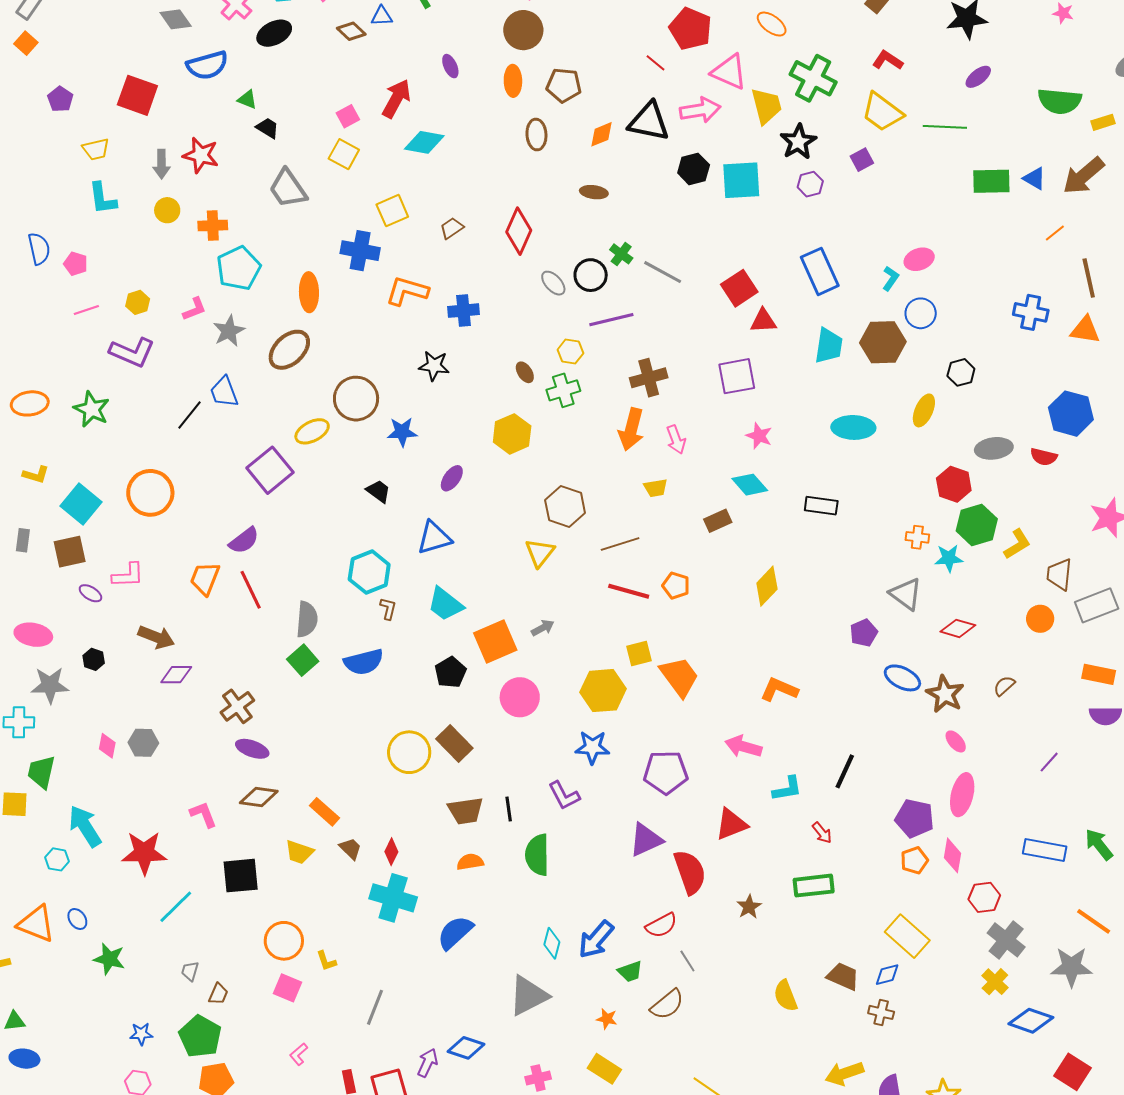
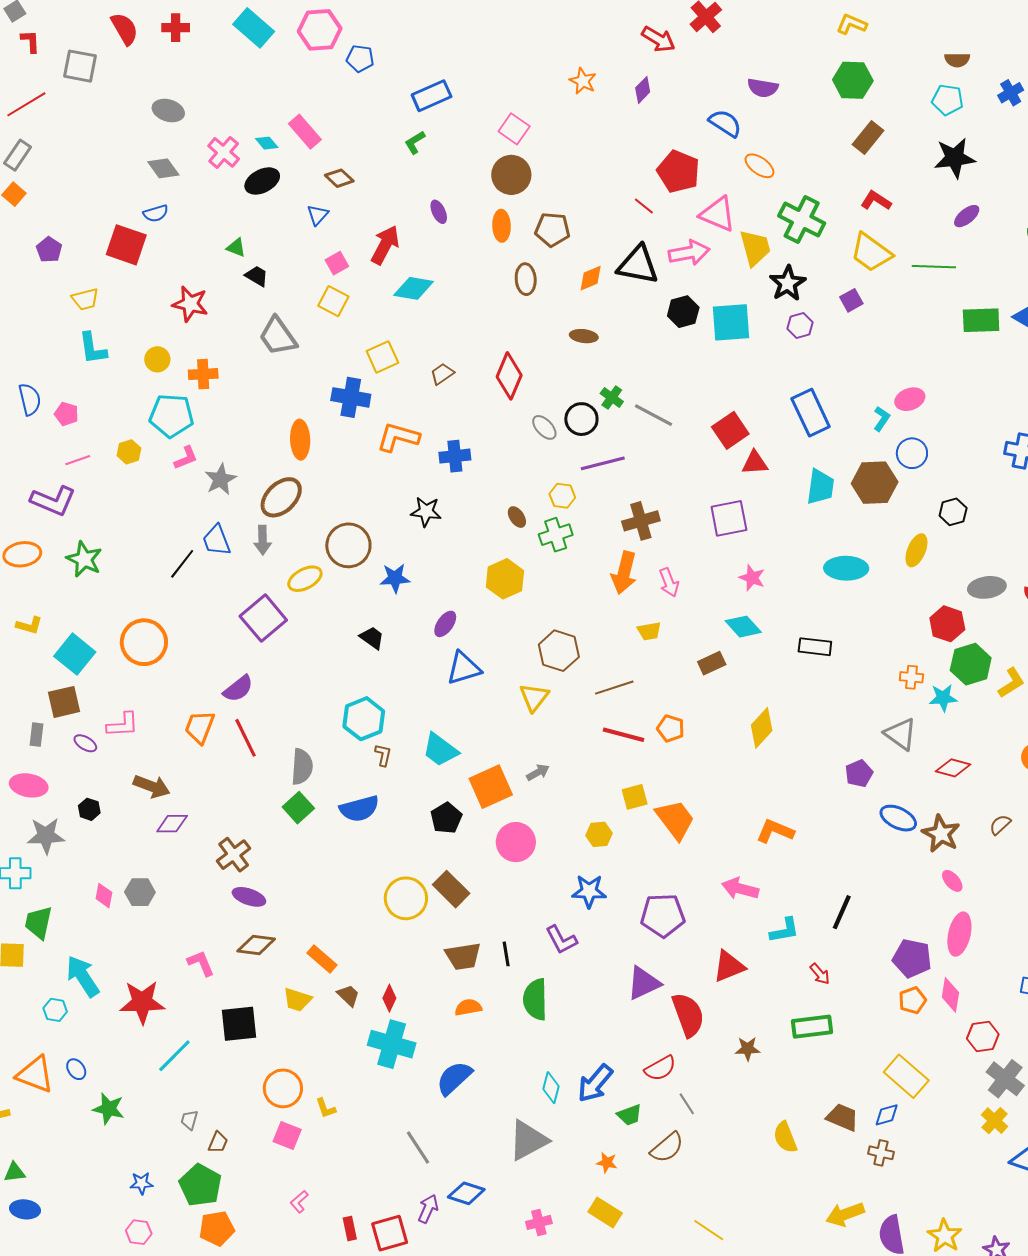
blue triangle: (382, 16) -> (318, 215), moved, turned -45
blue semicircle: (207, 65) -> (156, 213), moved, size x0.6
gray arrow: (161, 164) -> (263, 540), moved
cyan pentagon: (239, 268) -> (171, 416), moved, turned 30
purple L-shape: (132, 352) -> (53, 501), moved
blue triangle: (434, 538) -> (464, 668), moved
gray rectangle: (23, 540) -> (36, 735), moved
yellow hexagon: (603, 691) -> (599, 834), size x0.6
brown star: (749, 907) -> (748, 1049), turned 30
gray line: (375, 1007) -> (418, 1148), moved, turned -54

